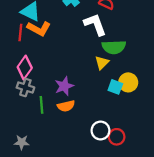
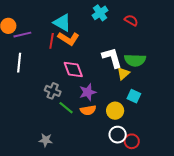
white L-shape: (95, 24) -> (112, 58), moved
pink diamond: (25, 68) -> (73, 69), moved, turned -60
yellow circle: (128, 82) -> (115, 111), moved
green line: (41, 105) -> (66, 108), turned -49

